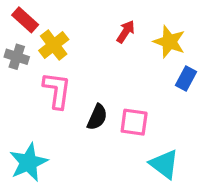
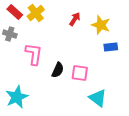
yellow cross: (54, 45) -> (36, 13), moved
blue rectangle: (186, 79) -> (111, 47), turned 56

